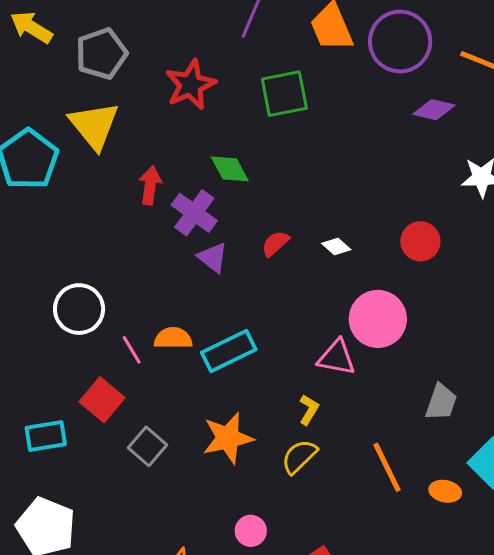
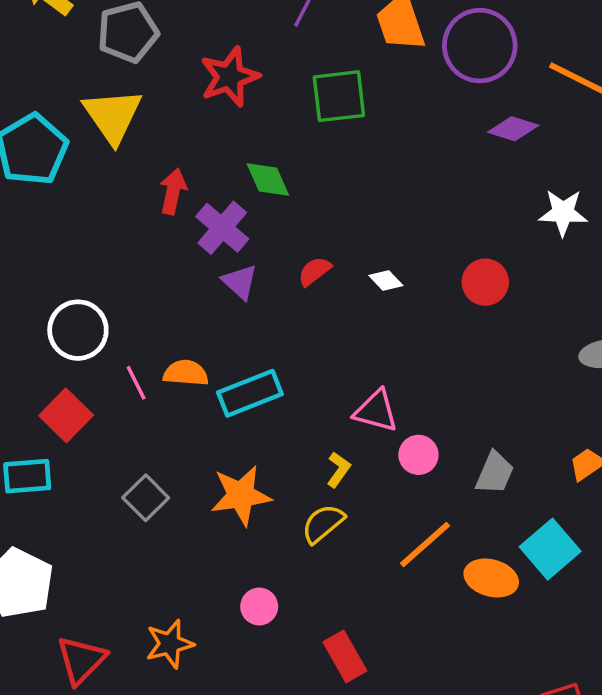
pink circle: (378, 319) -> (418, 455), moved, size x0.6
red square: (102, 400) -> (66, 415), moved
orange line: (387, 467) -> (425, 544), turned 70
orange ellipse: (445, 491) -> (491, 578), size x1.4

